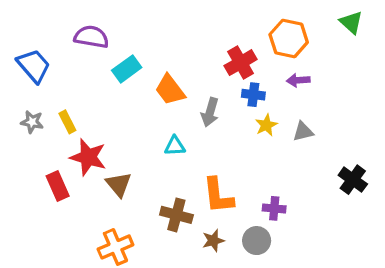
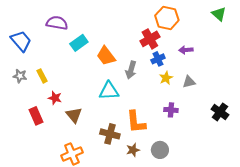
orange hexagon: (289, 38) -> (167, 18), moved
blue cross: (253, 95) -> (158, 59), turned -32
cyan triangle: (175, 146) -> (109, 91), size x1.5
red star: (88, 157) -> (55, 98), size x0.6
purple cross: (274, 208) -> (171, 110), moved

